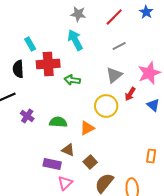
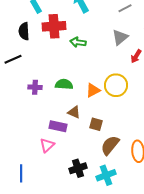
yellow circle: (106, 106) -> (116, 85), moved
purple cross: (27, 116) -> (35, 87), moved, turned -32
brown square: (90, 162) -> (96, 124), turned -32
pink triangle: (65, 183) -> (47, 145), moved

